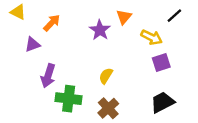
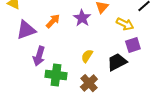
orange arrow: (52, 23) -> (53, 21), moved
purple triangle: (32, 45) -> (26, 30), size x1.5
black trapezoid: (162, 102) -> (117, 62), moved

